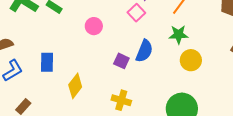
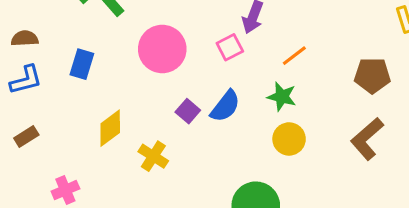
pink circle: (94, 26) -> (162, 49), size x1.8
blue rectangle: (47, 62) -> (82, 64), moved
yellow cross: (121, 100) -> (153, 156), moved

